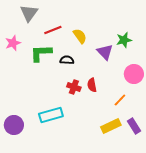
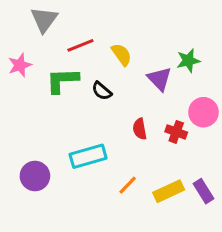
black semicircle: (67, 60) -> (102, 91), turned -144
red cross: (74, 87) -> (176, 132), moved
orange line: (120, 100) -> (128, 185), moved
cyan rectangle: (51, 115) -> (88, 156), moved
purple circle: (14, 125) -> (35, 176), moved

